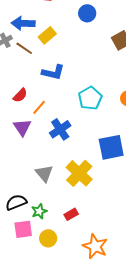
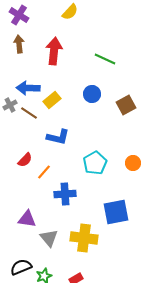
blue circle: (87, 13) -> (92, 94), moved
purple triangle: (22, 127) -> (27, 219), moved, turned -48
blue cross: (60, 129) -> (65, 194), turned 30
yellow cross: (79, 173) -> (84, 238), turned -36

